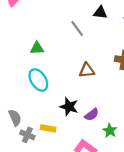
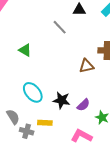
green triangle: (37, 48) -> (25, 50), turned 40
brown triangle: (87, 70) -> (87, 66), moved
cyan ellipse: (38, 80) -> (33, 92), moved

